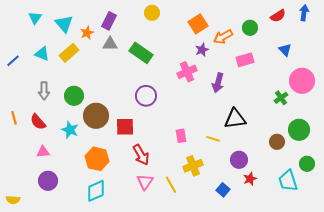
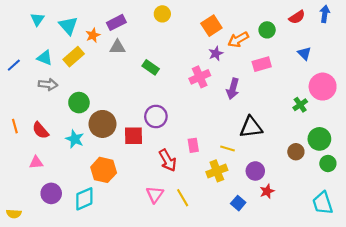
purple rectangle: (109, 21) -> (116, 22), turned 36
green rectangle: (141, 53) -> (151, 67), moved, size x0.7
gray arrow: (44, 91) -> (48, 84), moved, turned -84
purple circle: (146, 96) -> (156, 116), moved
pink triangle: (43, 152) -> (36, 162), moved
red arrow: (141, 155) -> (168, 160), moved
green circle: (307, 164) -> (328, 163), moved
yellow cross: (193, 166) -> (217, 171), moved
cyan trapezoid: (288, 181) -> (323, 203), moved
cyan diamond: (96, 191) -> (84, 199), moved

